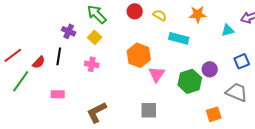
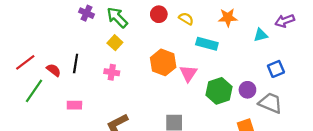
purple cross: (69, 31) -> (87, 13), moved
red semicircle: (39, 62) -> (54, 70), turned -96
purple circle: (210, 69) -> (247, 90), moved
pink triangle: (157, 74) -> (188, 73), moved

